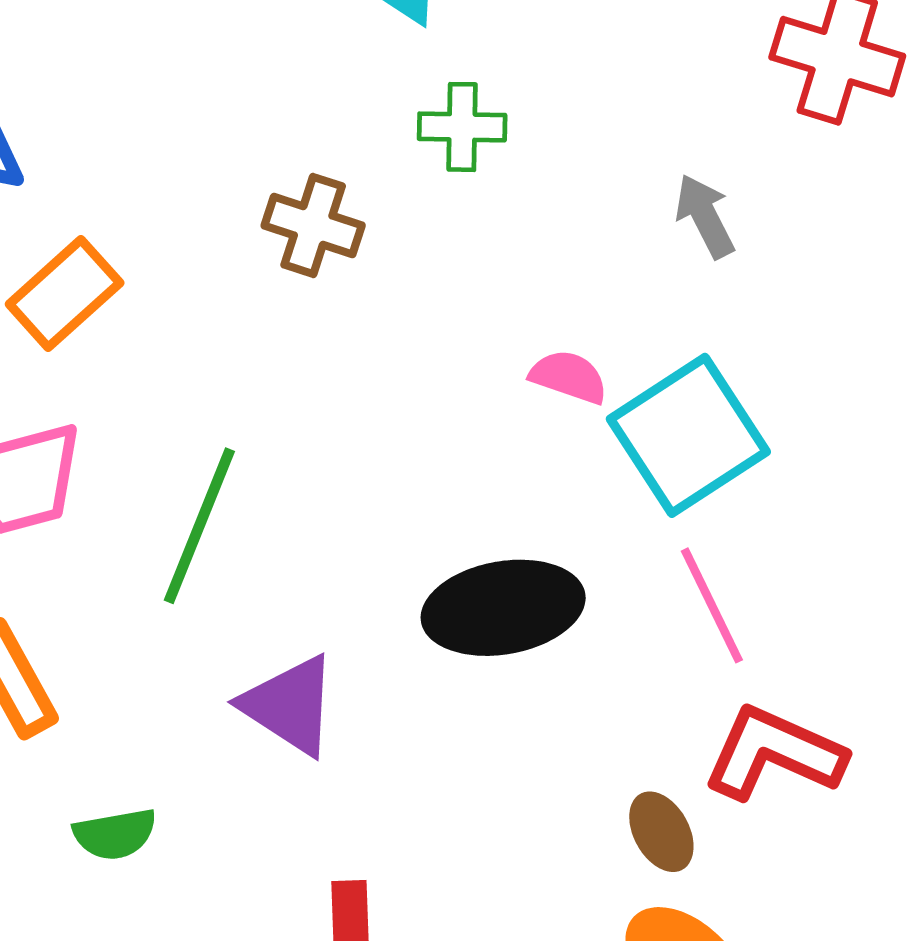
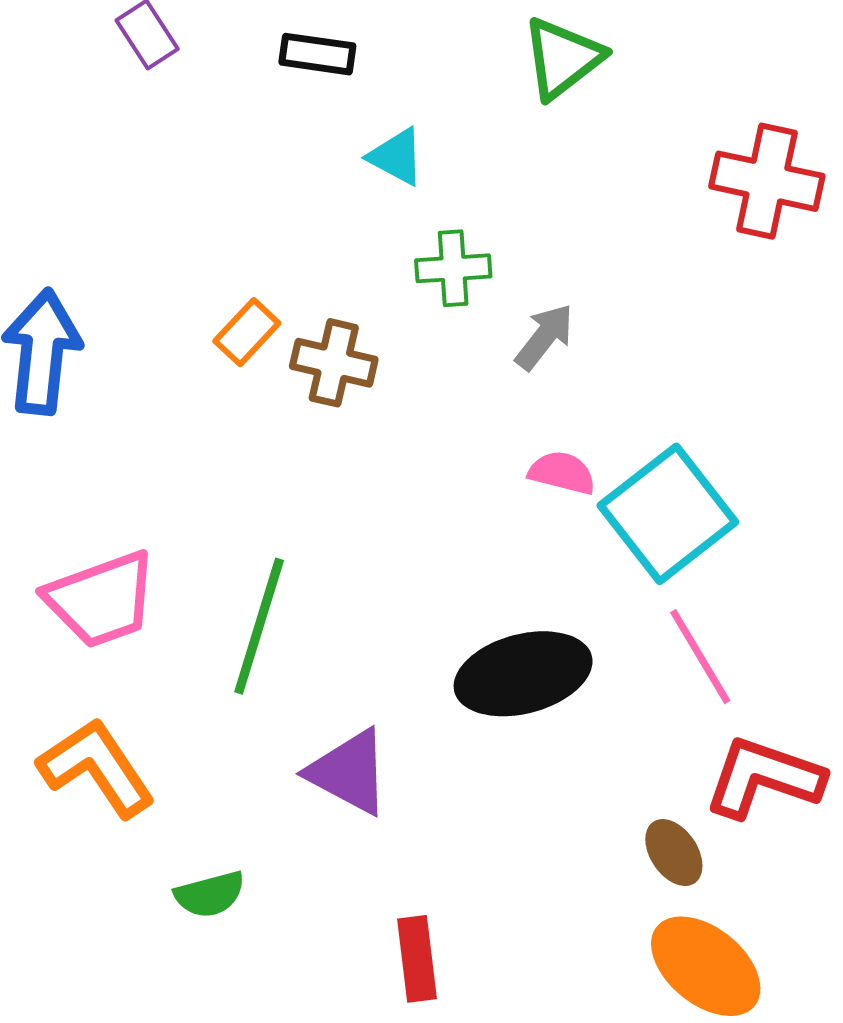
gray arrow: (705, 216) -> (544, 337), moved, turned 70
orange rectangle: (65, 293) -> (247, 332), moved, size x0.7

